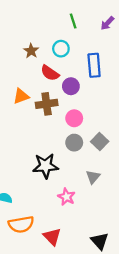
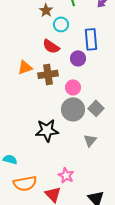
brown star: (31, 51) -> (46, 10), moved
purple circle: (71, 86) -> (78, 58), moved
gray circle: (74, 143) -> (73, 109), size x1.5
pink star: (66, 197) -> (66, 175), moved

